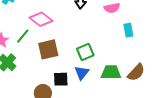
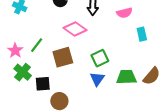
pink diamond: (41, 19) -> (75, 29), moved
black square: (61, 79) -> (43, 84), moved

